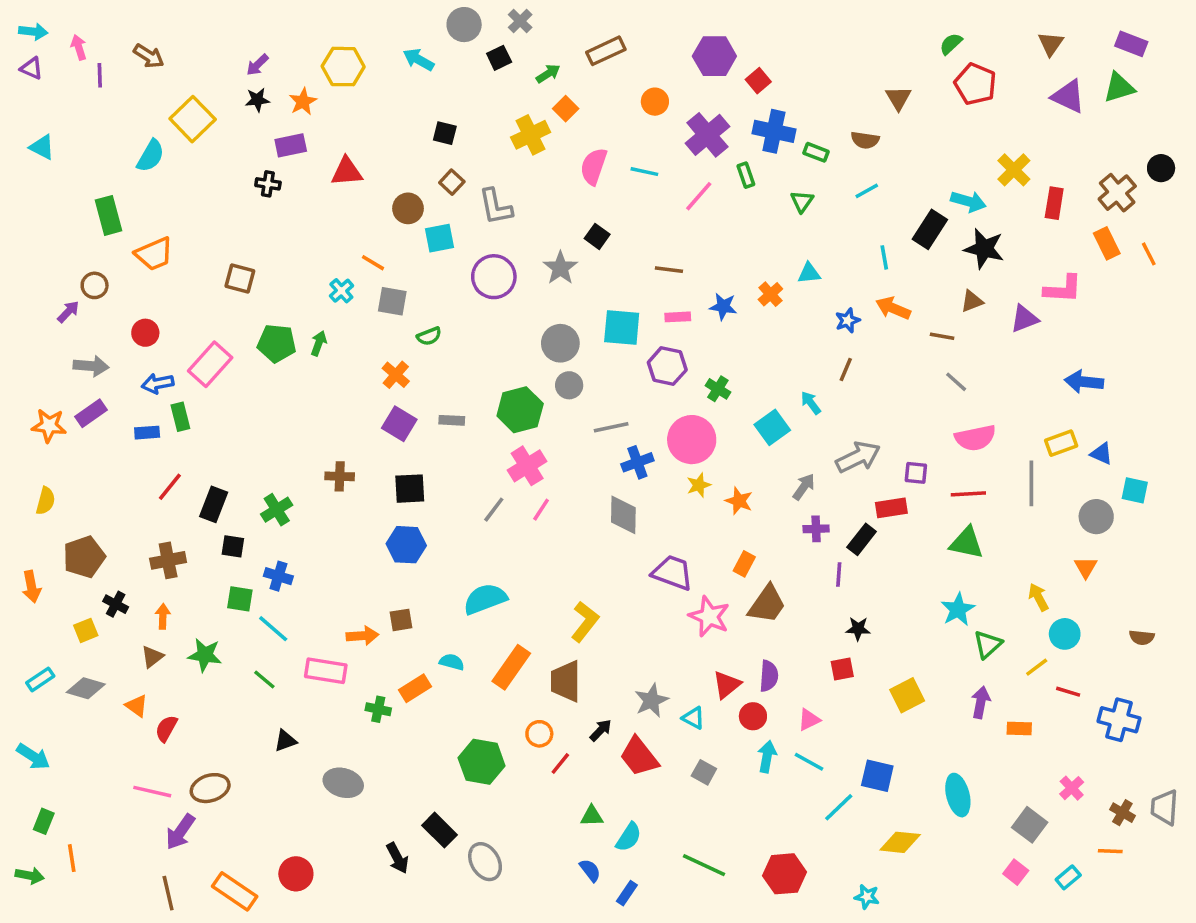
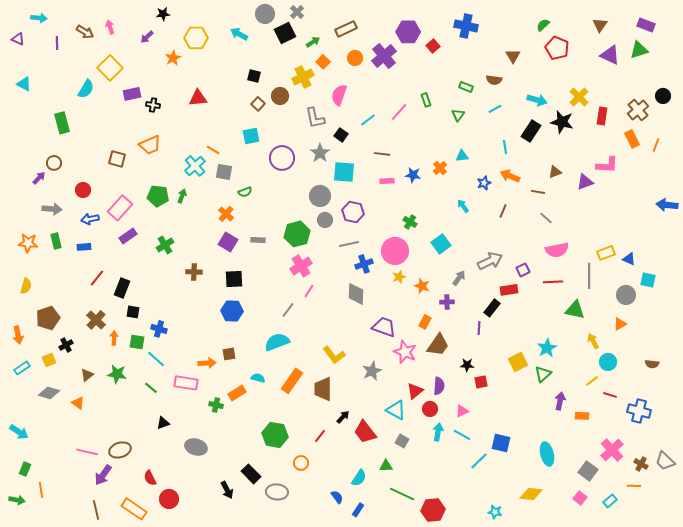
cyan arrow: (33, 32) -> (39, 18), moved
pink arrow: (79, 47) -> (110, 27), moved
black square: (499, 58) -> (285, 33), size x1.5
black star: (257, 100) -> (163, 14), moved
orange circle: (655, 102) -> (355, 58), moved
blue cross: (774, 131) -> (466, 26), moved
purple cross: (707, 135) -> (384, 56), moved
purple rectangle: (291, 145) -> (132, 94), moved
cyan line: (644, 172) -> (368, 120), moved, turned -49
cyan arrow: (968, 201) -> (537, 100), moved
gray L-shape: (496, 207) -> (315, 118), moved
brown circle: (408, 208) -> (280, 96), moved
black star: (984, 249) -> (562, 122), moved
orange trapezoid: (154, 254) -> (150, 145), moved
orange line: (1149, 254) -> (656, 145), turned 48
brown square: (240, 278) -> (117, 159), moved
cyan cross: (341, 291) -> (195, 166), size x1.5
cyan square: (622, 327) -> (344, 172), moved
purple hexagon: (667, 366) -> (353, 212), moved
brown line: (846, 370) -> (503, 211), moved
blue arrow: (1084, 382) -> (667, 205), moved
cyan arrow: (811, 403) -> (463, 206), moved
purple rectangle: (91, 413) -> (128, 236), moved
green rectangle: (180, 417) -> (56, 241), moved
purple square: (916, 473) -> (523, 270), turned -32
green cross: (277, 510) -> (165, 245), moved
gray line: (494, 510) -> (288, 310), moved
purple cross: (816, 529) -> (447, 302), moved
green triangle: (967, 543) -> (575, 310), moved
brown cross: (168, 560) -> (96, 320), turned -36
orange triangle: (1086, 567) -> (620, 324), turned 32
black cross: (116, 604) -> (66, 345), turned 32
orange arrow: (163, 616) -> (114, 338), moved
yellow L-shape: (585, 622) -> (334, 355), turned 105
black star: (858, 629) -> (467, 365), moved
green triangle: (988, 644) -> (543, 374), moved
cyan rectangle: (40, 679) -> (22, 368), moved
yellow square: (907, 695) -> (518, 362), moved
gray star: (651, 700) -> (372, 371), moved
cyan triangle: (693, 718) -> (396, 410), size x1.5
red semicircle: (166, 729) -> (150, 478), moved, turned -56
orange circle: (539, 734) -> (301, 463), moved
pink cross: (1072, 788) -> (612, 450), size x1.6
gray trapezoid: (1165, 807) -> (665, 461), turned -50
green triangle: (592, 816) -> (386, 466), moved
yellow diamond: (900, 842) -> (531, 494), moved
gray ellipse: (485, 862) -> (277, 492), turned -55
red hexagon: (785, 874) -> (433, 510), moved

